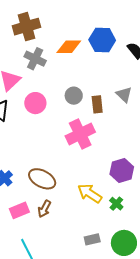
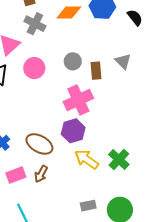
purple hexagon: (122, 171) -> (73, 131), moved
green cross: (116, 204) -> (119, 160), moved, size x1.5

